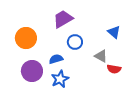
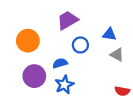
blue triangle: (114, 32) -> (109, 34), moved, turned -32
gray triangle: (101, 56) -> (117, 55), moved
red semicircle: (114, 69) -> (122, 91), moved

